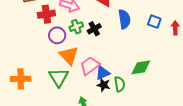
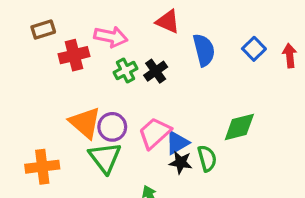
blue square: (154, 22) -> (254, 49), turned 32
purple circle: (57, 35) -> (112, 127), moved
orange triangle: (69, 55) -> (85, 123), moved

